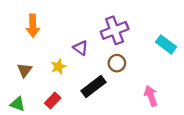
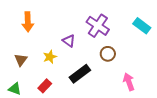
purple cross: (115, 30) -> (98, 26), turned -35
cyan rectangle: (166, 44) -> (142, 26), moved
brown circle: (117, 63) -> (108, 54), moved

